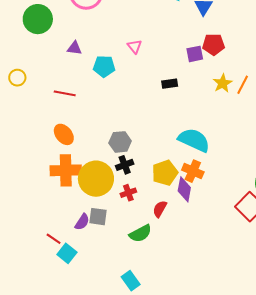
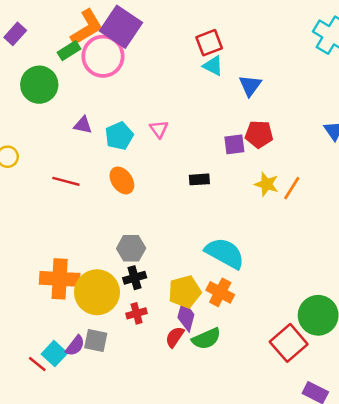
cyan pentagon: (104, 66) -> (119, 136), moved, turned -30
yellow star: (223, 83) -> (267, 184), turned -30
orange ellipse: (64, 134) -> (122, 180), moved
purple diamond: (184, 189) -> (186, 316), moved
green semicircle: (140, 233) -> (206, 339), moved
cyan square: (67, 253) -> (54, 354), moved

